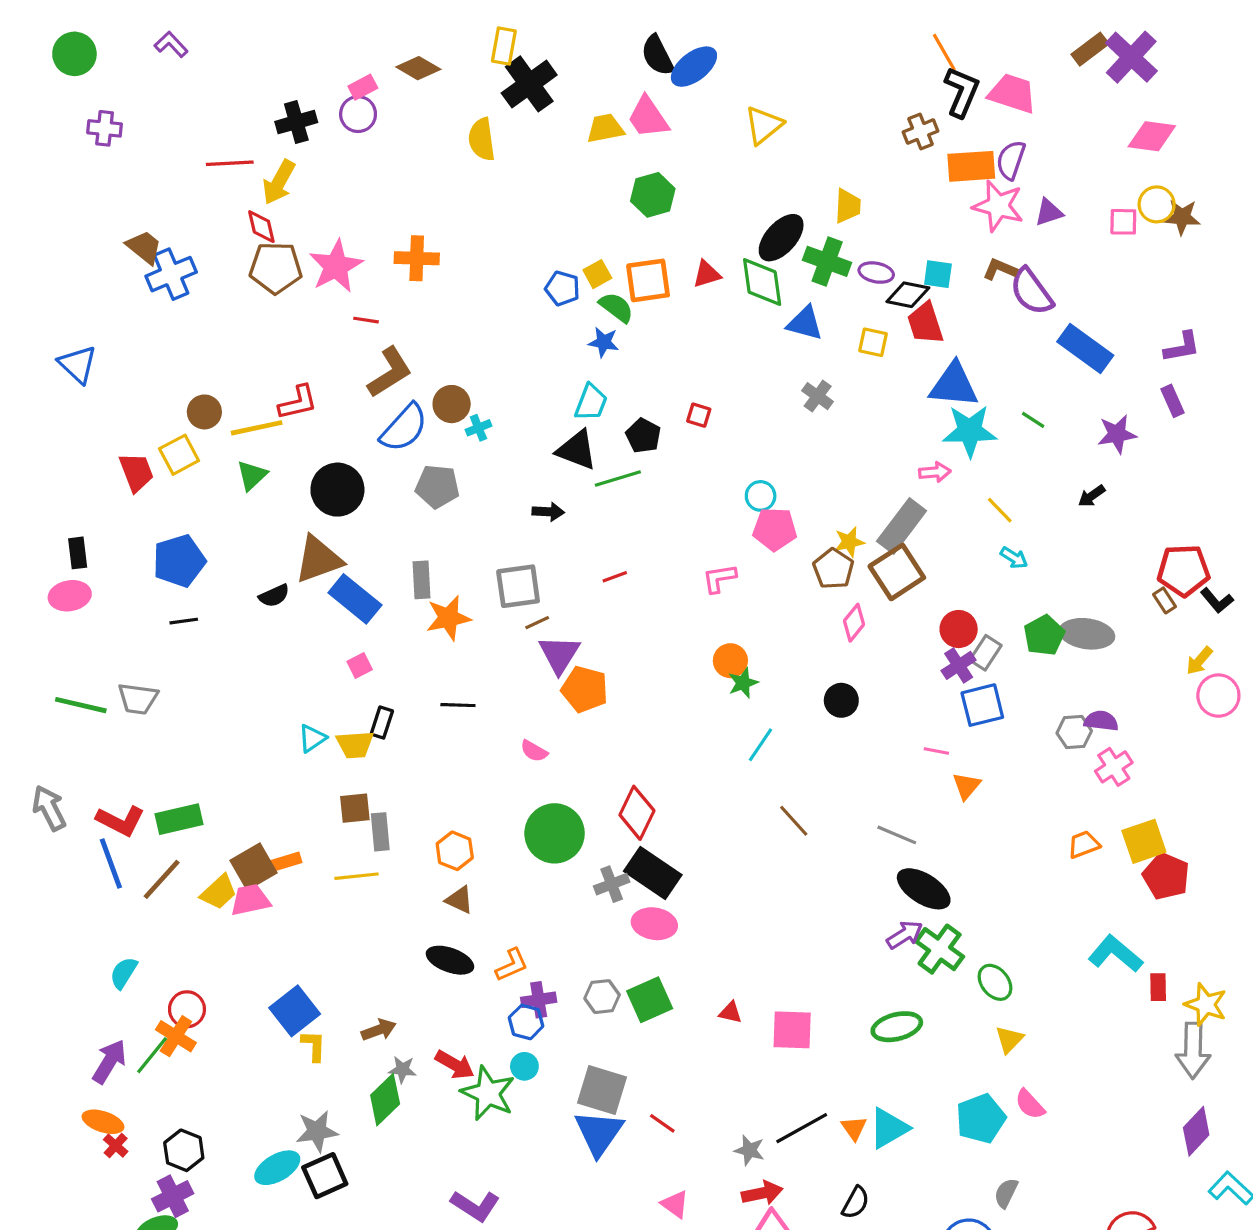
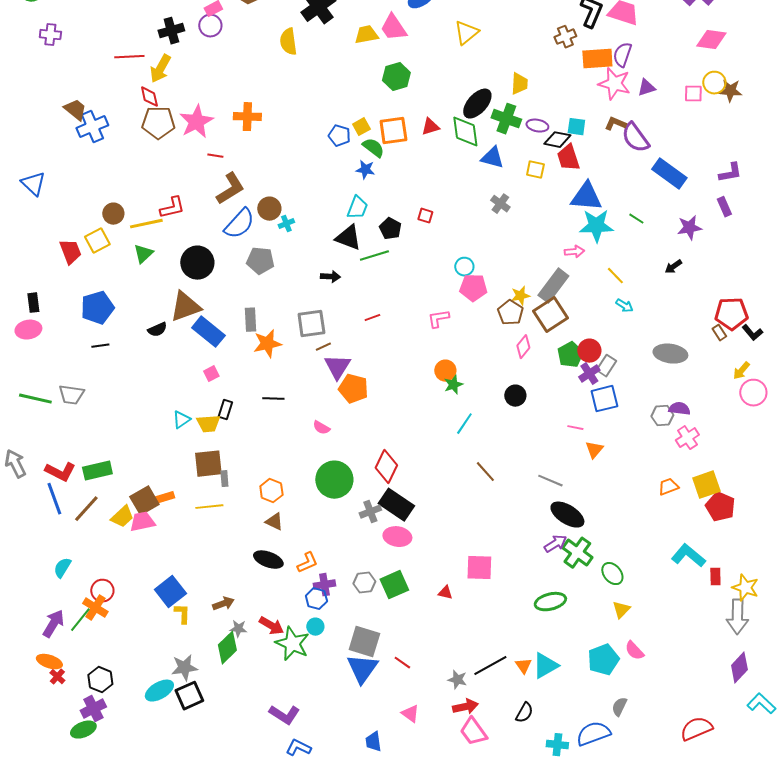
green pentagon: (1044, 635) -> (570, 355), moved
brown square: (355, 808) -> (208, 464), size x1.4
gray rectangle: (380, 832) -> (224, 479), size x0.7
pink square: (792, 1030) -> (479, 568), moved

